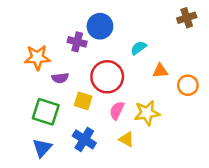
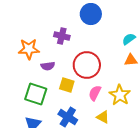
blue circle: (100, 26) -> (91, 14), moved
cyan semicircle: (138, 48) -> (129, 39), moved
yellow star: (147, 113) -> (120, 95), turned -30

